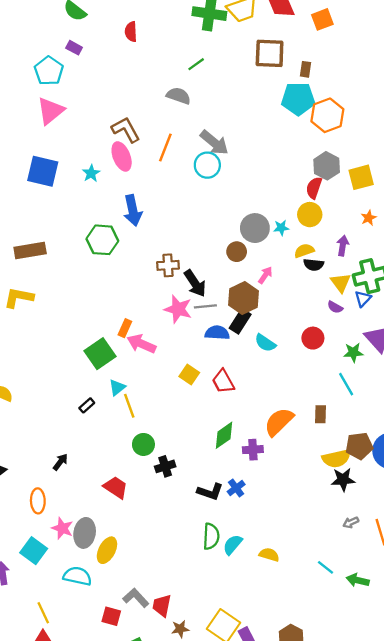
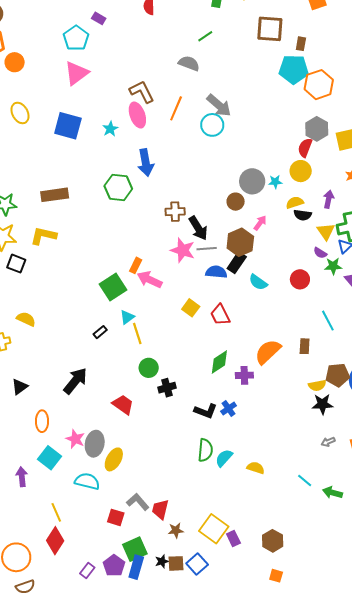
green star: (353, 352) -> (333, 266), moved
yellow semicircle: (336, 458) -> (317, 385), size x0.7
black arrow: (60, 462) -> (75, 381), size x1.8
orange ellipse: (38, 501) -> (42, 421), moved

